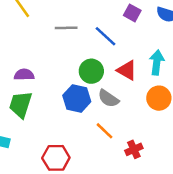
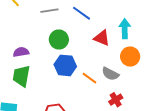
green circle: (91, 71) -> (59, 39), moved
gray semicircle: (108, 98) -> (110, 74), moved
orange line: (105, 131) -> (89, 78), moved

